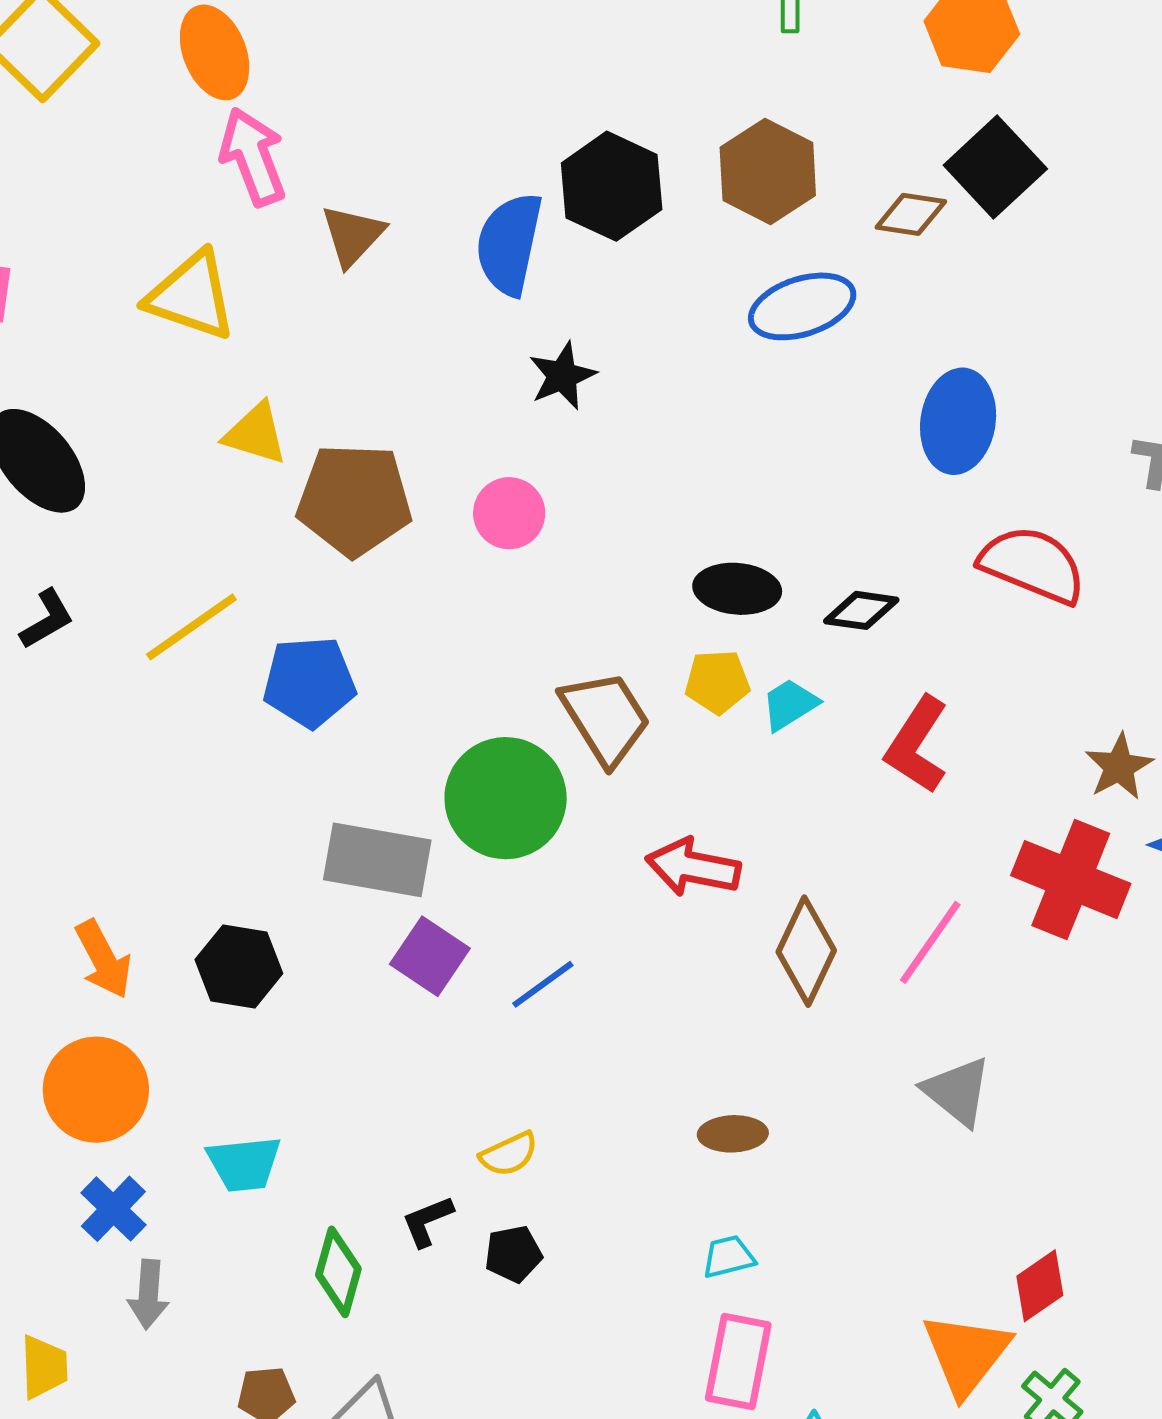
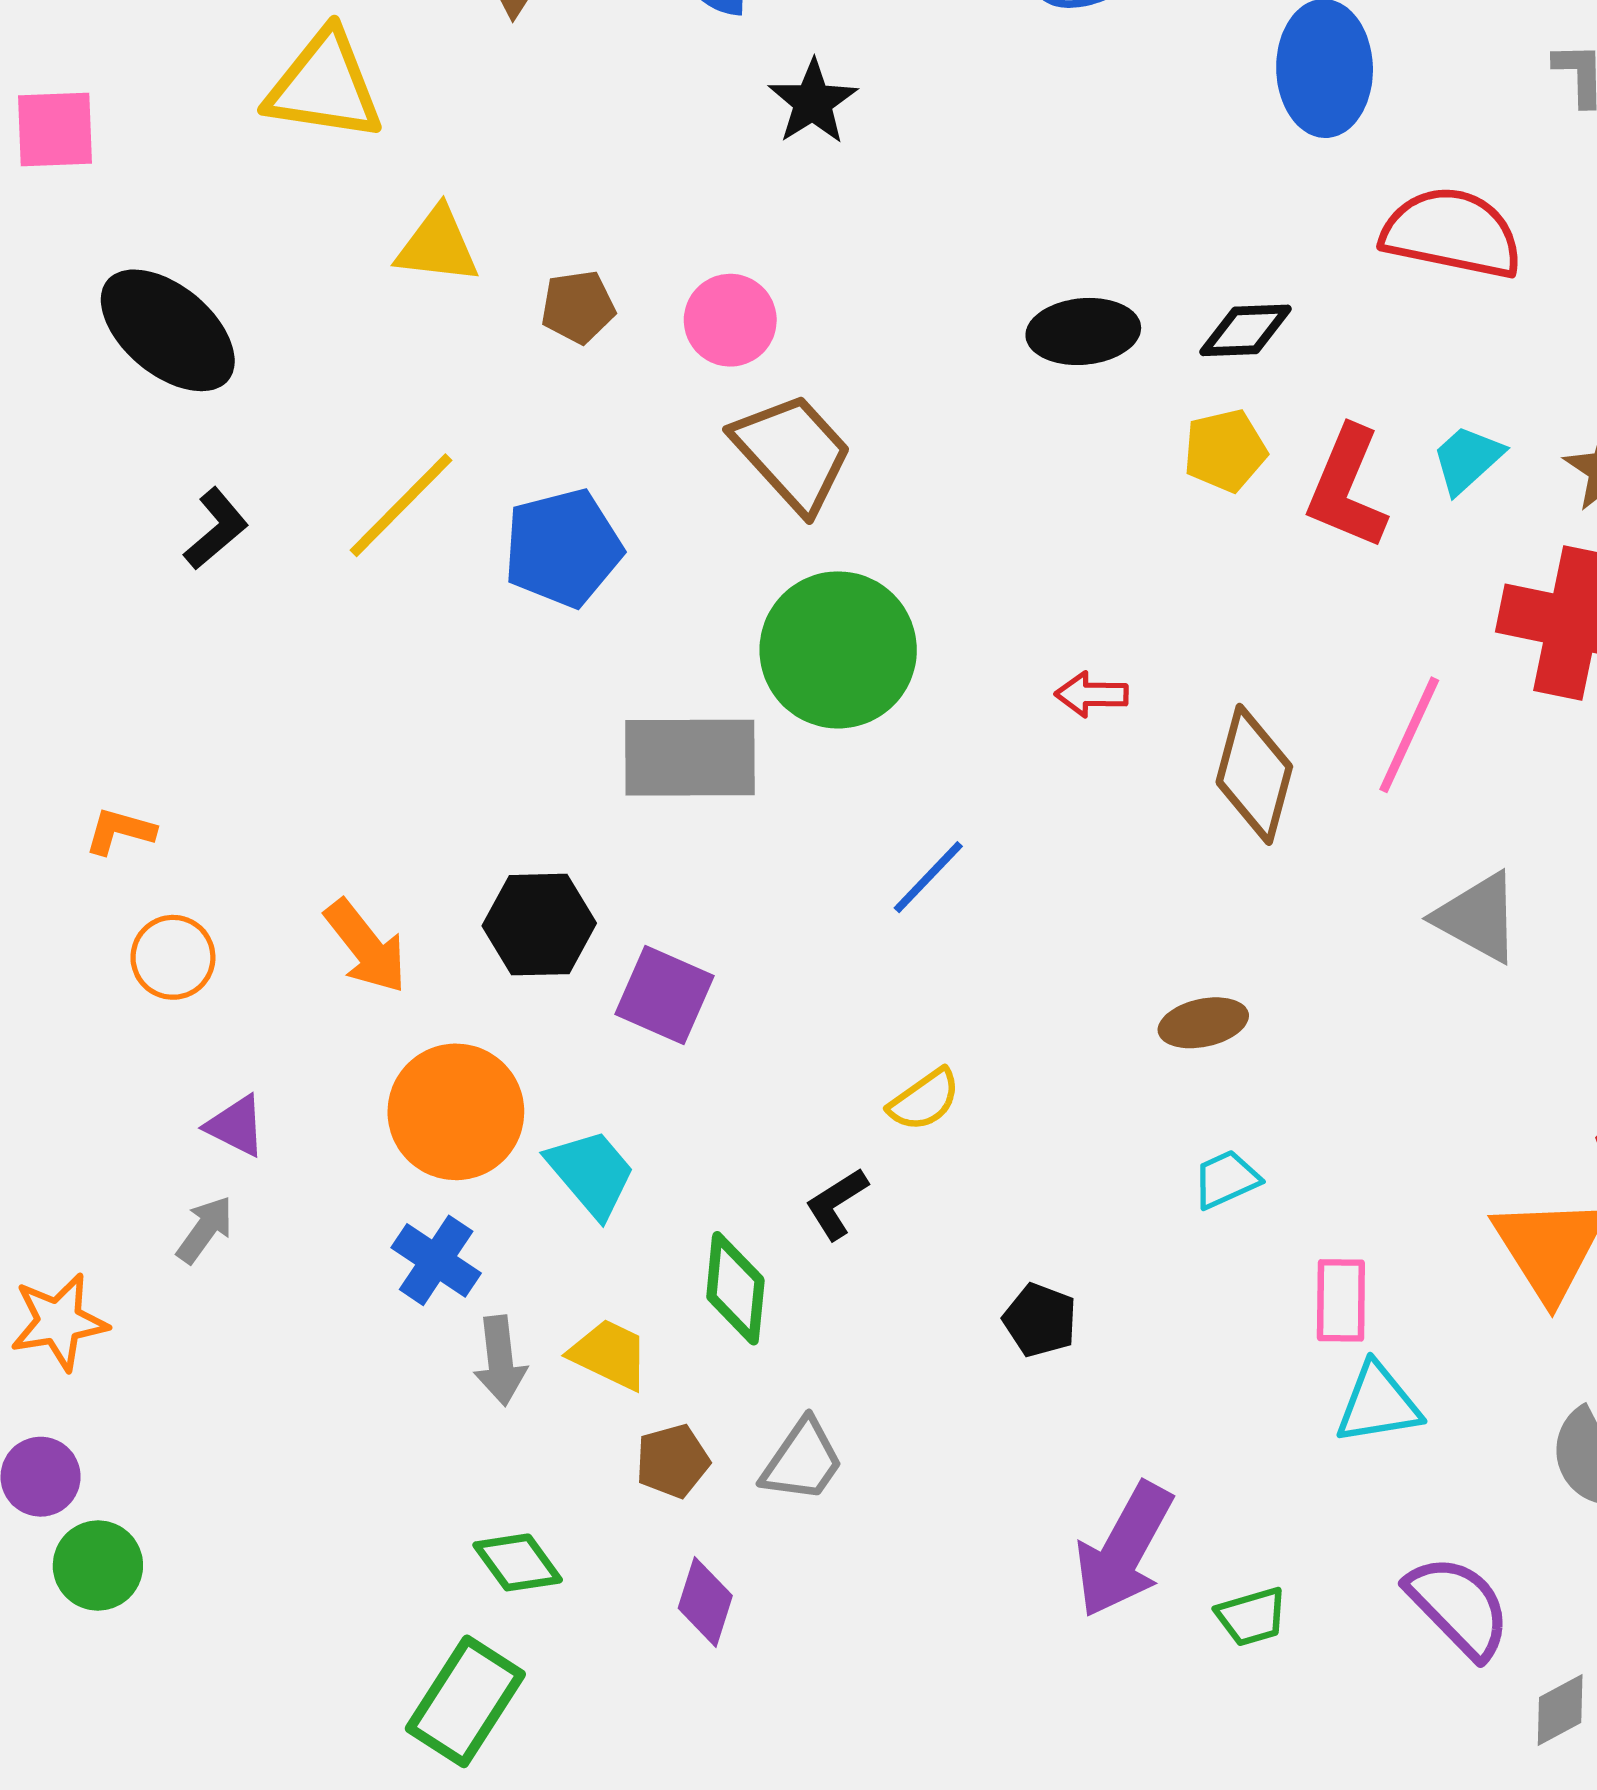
brown pentagon: (354, 500) -> (578, 307), size x0.5
pink circle: (509, 513) -> (730, 320), moved
yellow pentagon: (717, 682) -> (1225, 451), moved
cyan trapezoid: (790, 704) -> (1467, 459), moved
brown trapezoid: (605, 718) -> (792, 453), moved
red arrow: (693, 867) -> (1092, 694), size x0.6
purple square: (430, 956) -> (664, 995), moved
orange circle: (96, 1090) -> (456, 1112), moved
cyan trapezoid: (244, 1164) -> (591, 1173), turned -114
black pentagon: (513, 1254) -> (1040, 1320), moved, turned -30
pink rectangle: (738, 1361) -> (1341, 1300), moved, size x0.7
yellow trapezoid: (44, 1367) -> (609, 1354), moved, turned -52

